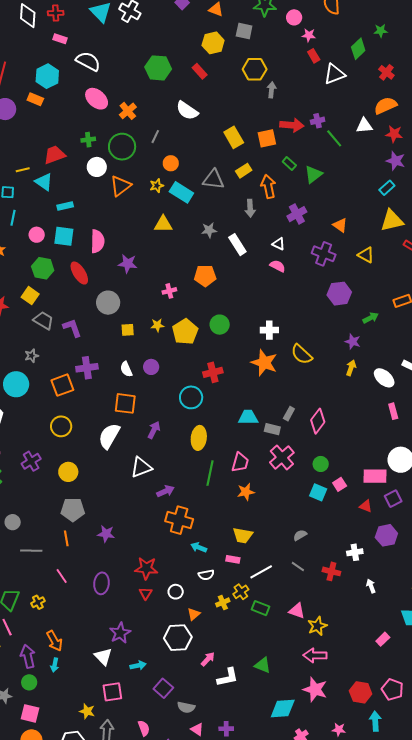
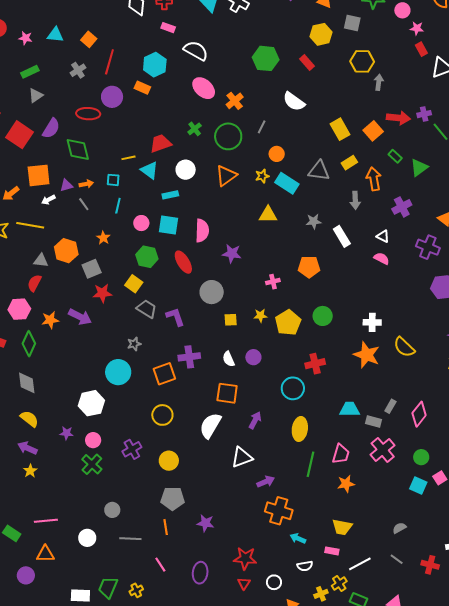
orange square: (267, 138) -> (373, 131), turned -30
green cross: (88, 140) -> (195, 129), turned -32
white circle: (97, 167) -> (186, 170), moved

